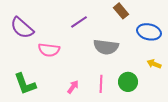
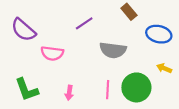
green circle: (128, 82) -> (136, 87), size x1.4
pink arrow: (73, 87) -> (69, 93), moved, turned 152

